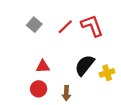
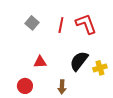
red line: (65, 27) -> (61, 25), turned -35
red circle: (39, 89) -> (25, 86), moved

